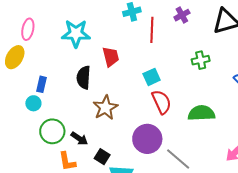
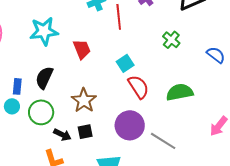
green cross: (201, 60) -> (171, 40), turned -30
black semicircle: (84, 78) -> (44, 78), moved, turned 30
green circle: (52, 131) -> (41, 112), moved
black square: (102, 157) -> (85, 132), moved, turned -35

